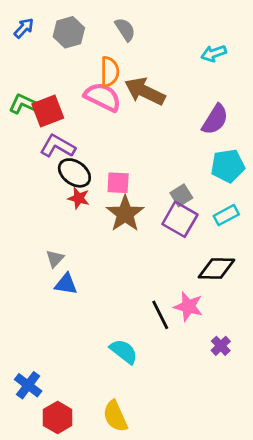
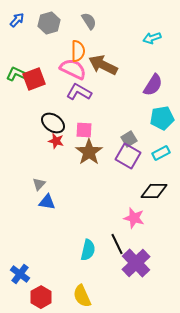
purple L-shape: (58, 146) -> (79, 92), moved
black line: (160, 315) -> (117, 244), moved
purple cross: (221, 346) -> (136, 263), moved, size x2.0
cyan semicircle: (124, 351) -> (88, 250), turned 65

